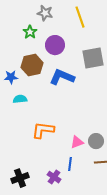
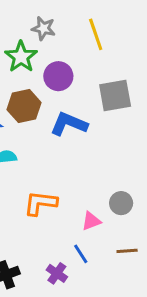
green star: (30, 32) -> (21, 57), size x1.5
gray circle: (96, 141) -> (121, 203), moved
blue line: (70, 164) -> (81, 254), turned -40

